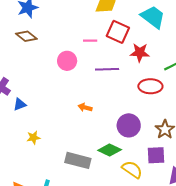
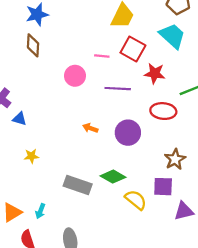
brown diamond: (26, 36) -> (33, 45), turned 50
blue triangle: (20, 104) -> (20, 119), turned 32
purple circle: (129, 125) -> (128, 133), moved

